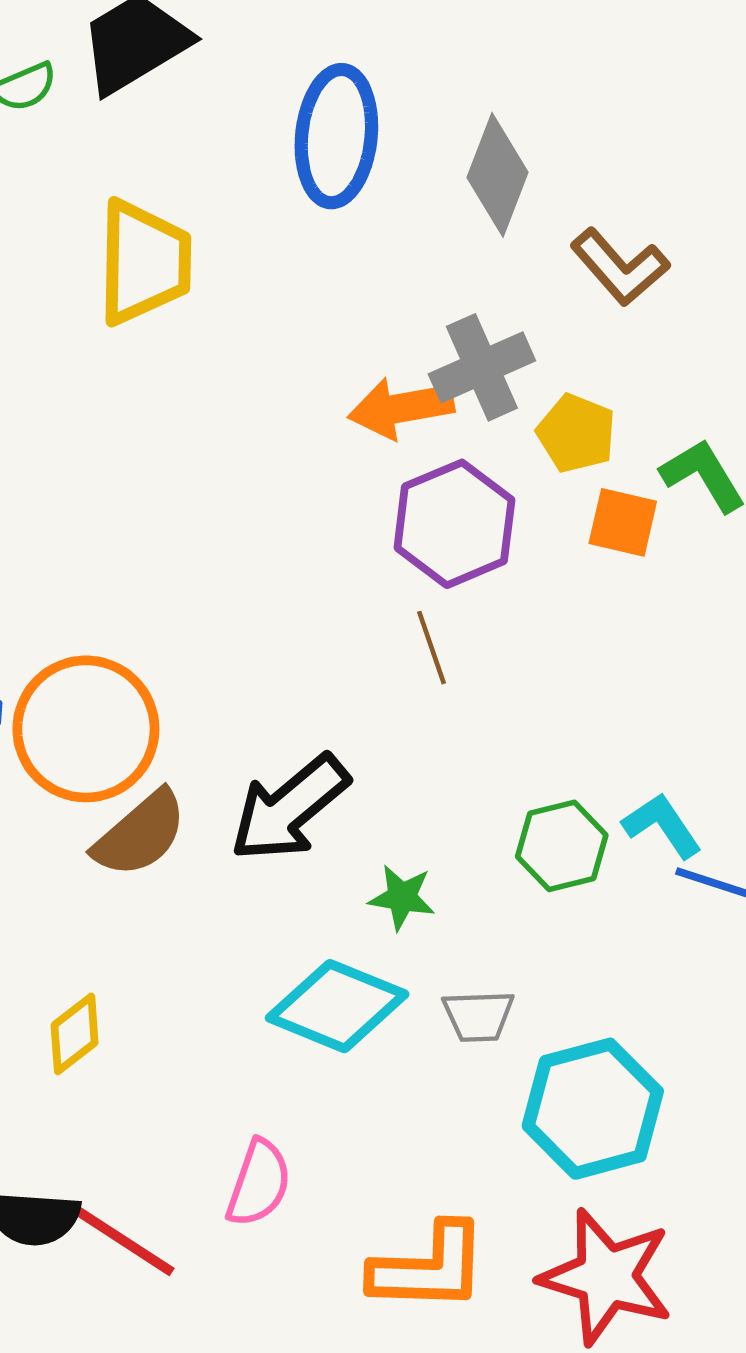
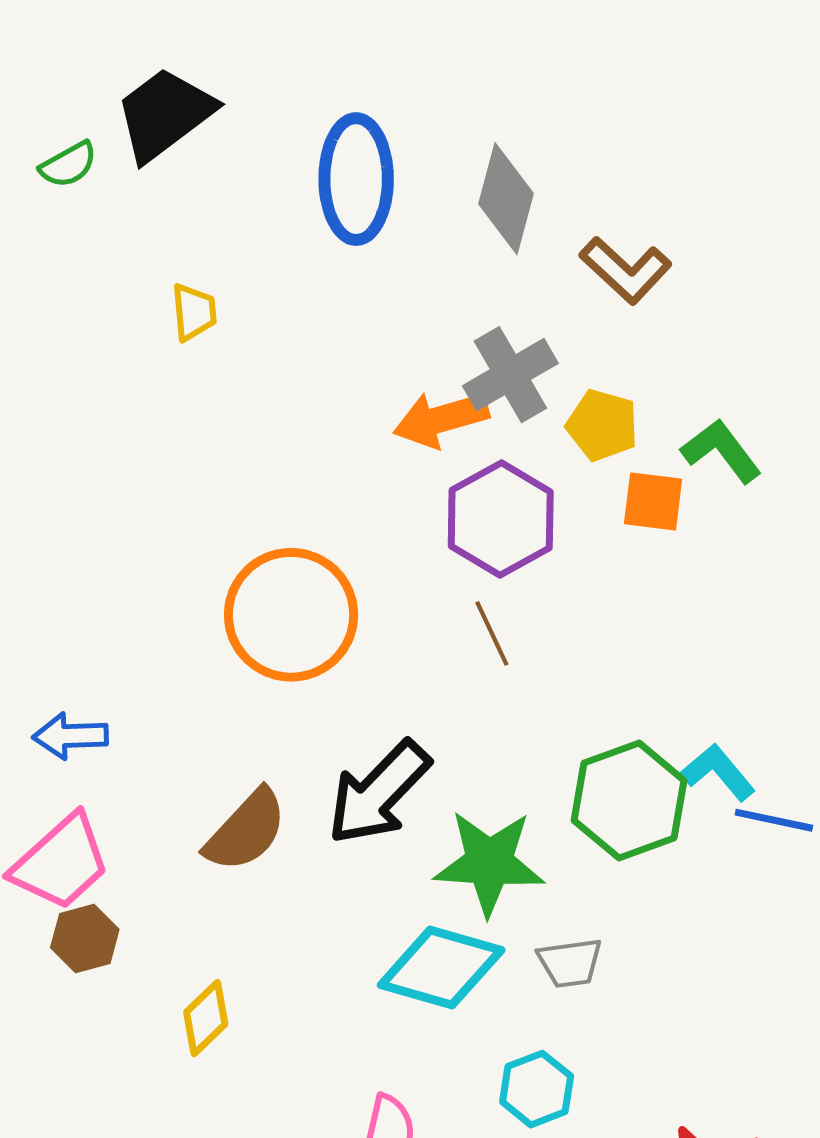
yellow trapezoid: (144, 262) -> (194, 312), size x0.5
orange circle: (86, 729) -> (291, 615), moved
green hexagon: (562, 846) -> (629, 800), size x1.4
green star: (402, 897) -> (489, 863), size x1.8
cyan hexagon: (593, 1109) -> (537, 1089), moved, size x0.6

